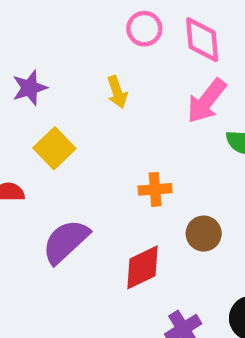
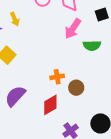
yellow arrow: (117, 92) -> (15, 19), moved
orange cross: (155, 189) -> (57, 77), moved

